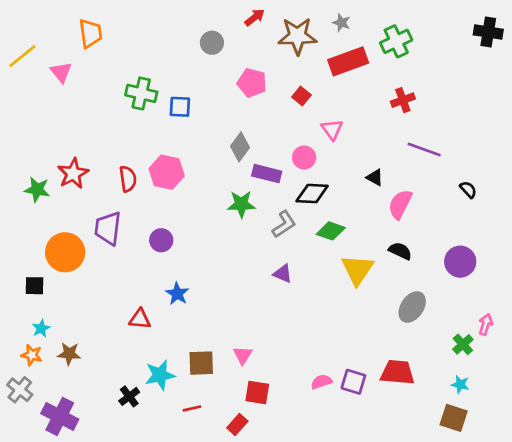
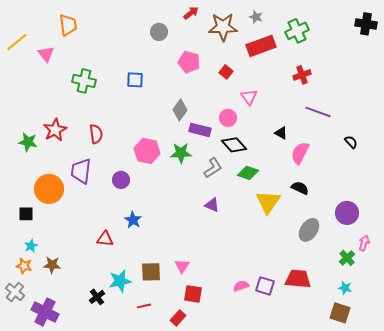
green cross: (141, 93) -> (84, 81), moved
pink hexagon: (167, 172) -> (147, 151), moved
black diamond: (312, 194) -> (234, 145), turned 45
purple circle: (460, 262) -> (347, 213), moved

